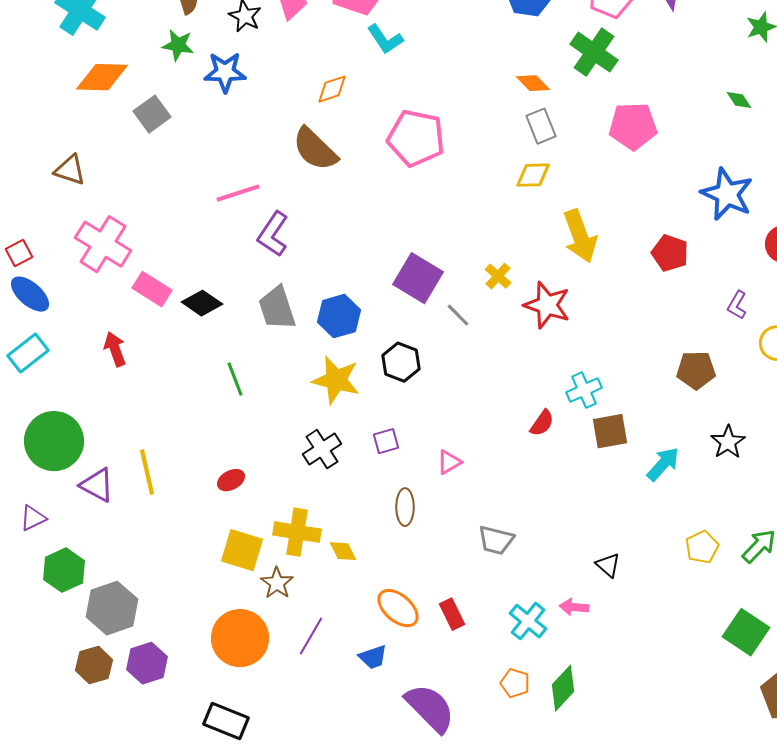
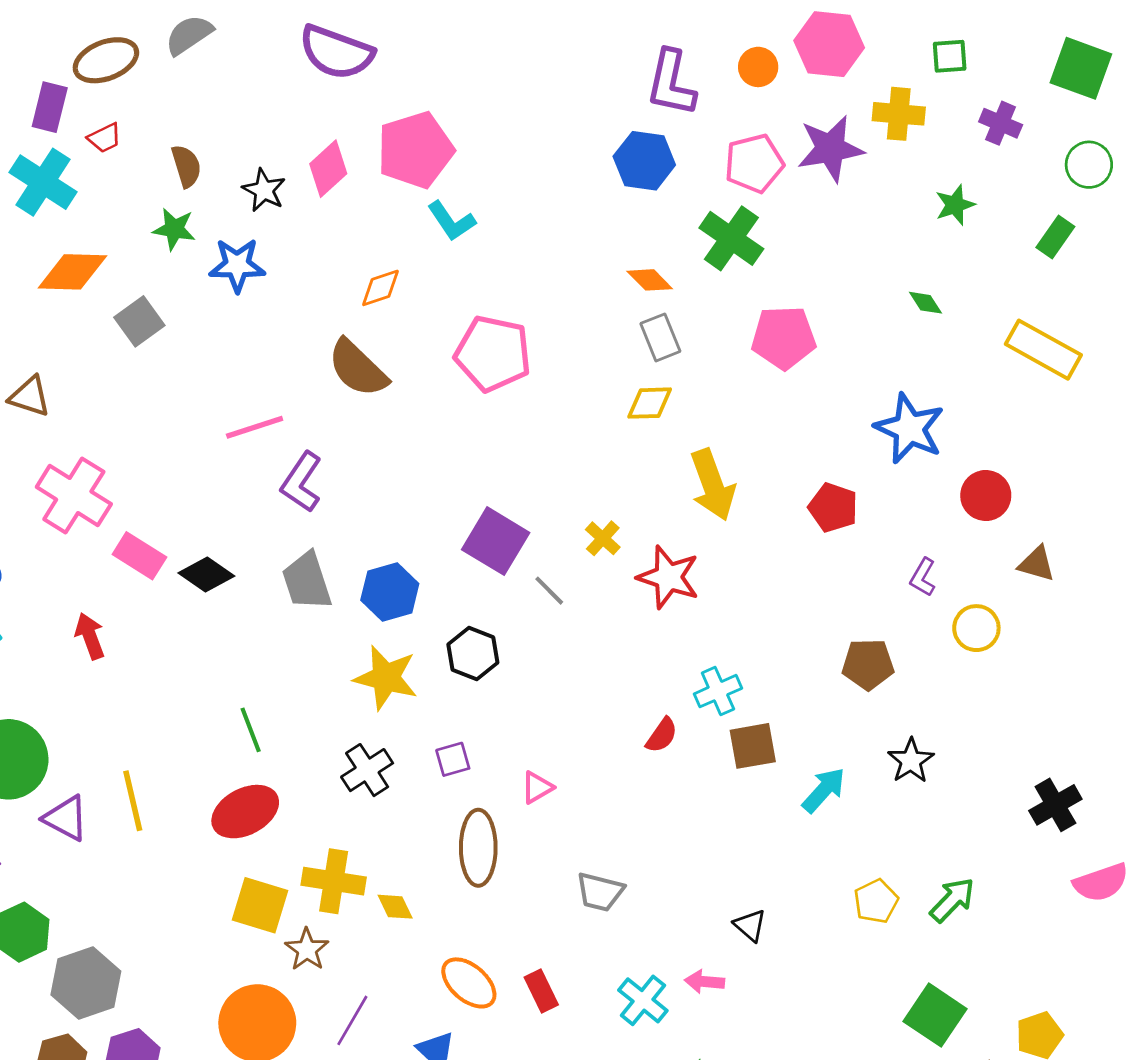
green line: (235, 379) -> (251, 730), moved
red ellipse: (231, 480) -> (245, 812), size x1.8
brown ellipse: (405, 507) -> (478, 848), size x1.5

